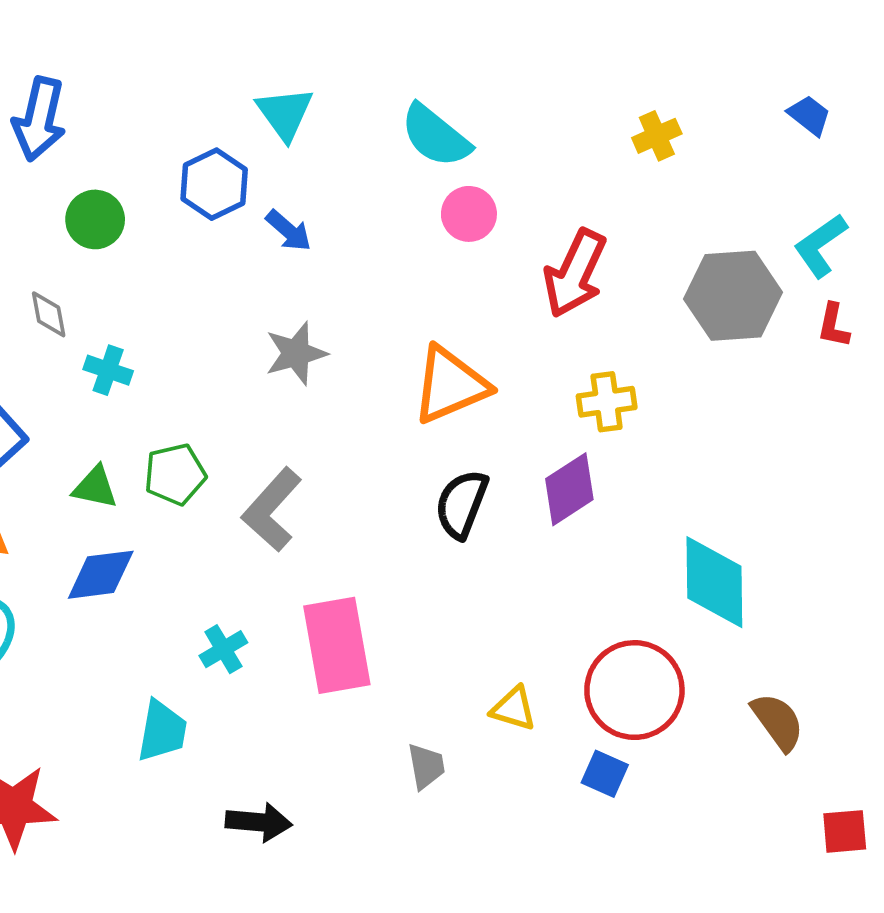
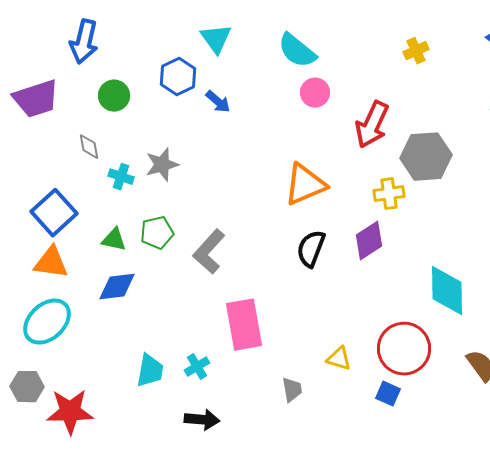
gray hexagon: (733, 296) -> (426, 157), moved
gray star: (296, 353) -> (162, 165), moved
cyan cross: (223, 649) -> (197, 367), moved

